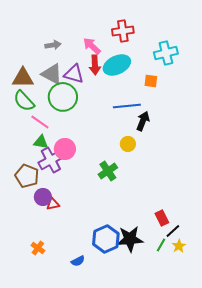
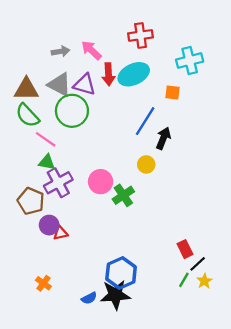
pink arrow: (92, 46) -> (91, 50), moved
blue line: (127, 106) -> (145, 121), turned -52
pink circle: (65, 149) -> (101, 182), moved
black star: (130, 239) -> (115, 295), moved

